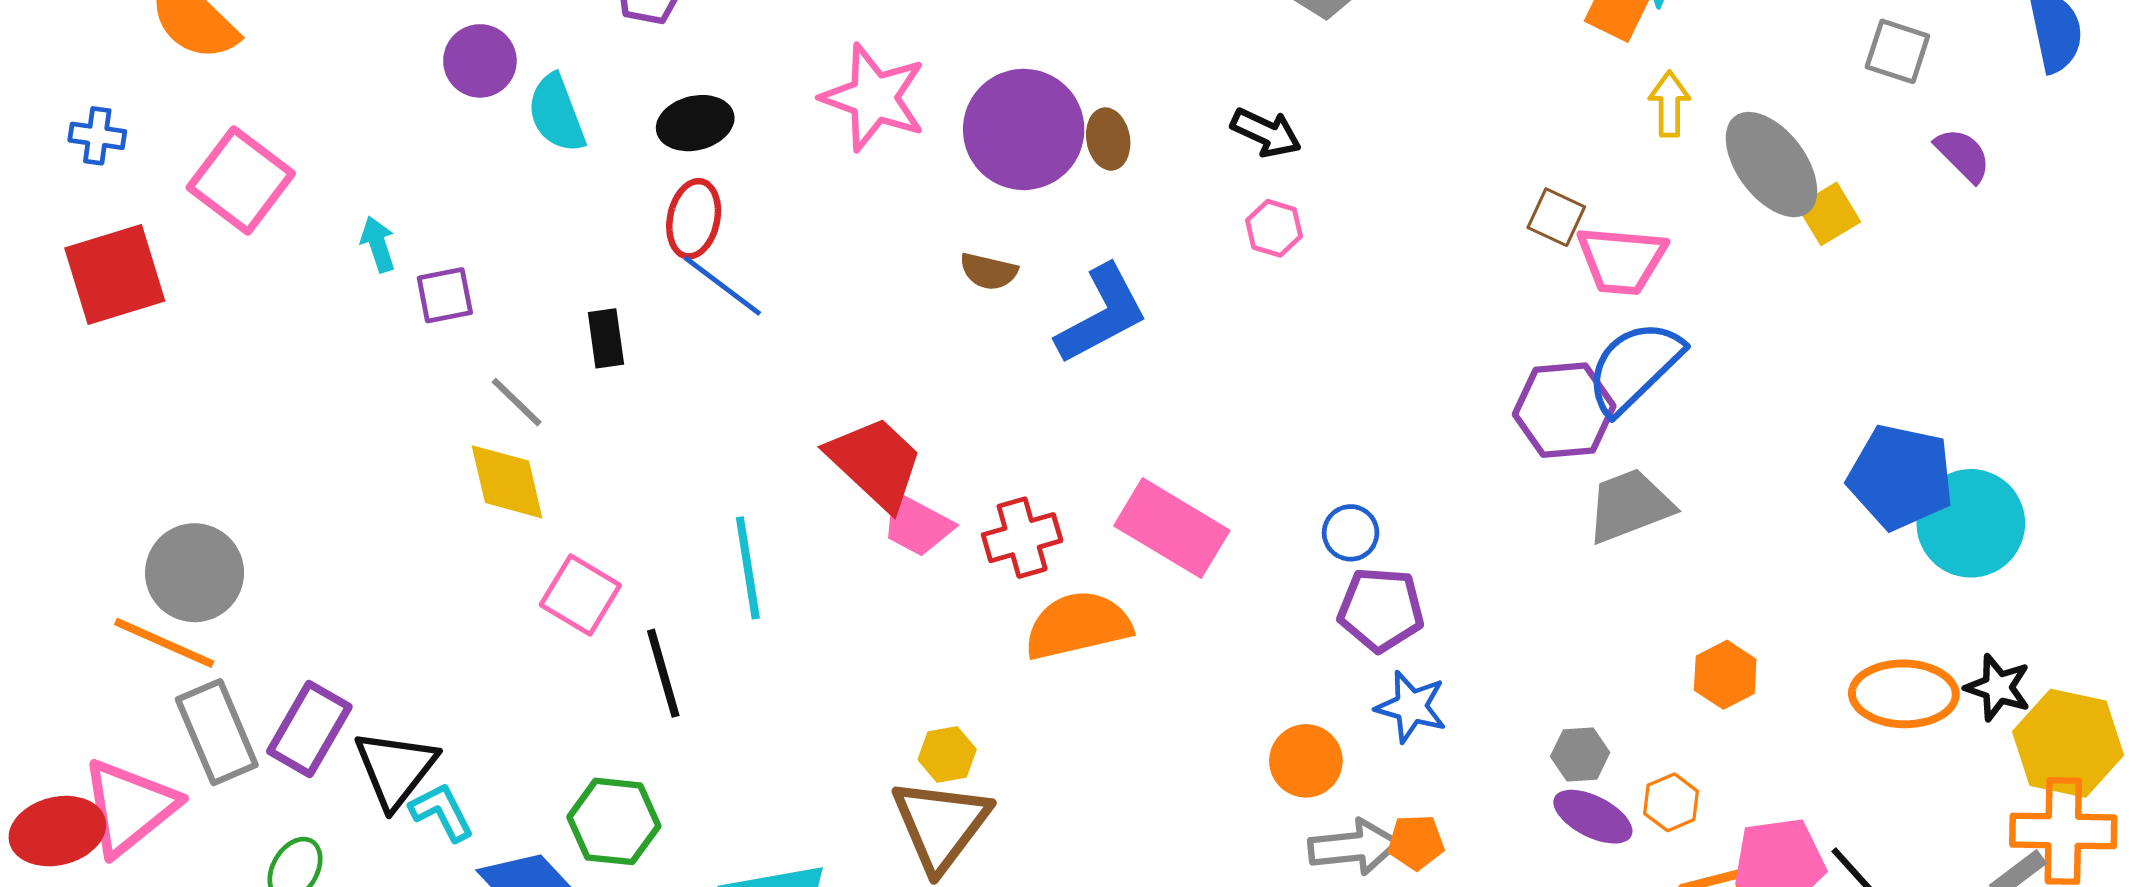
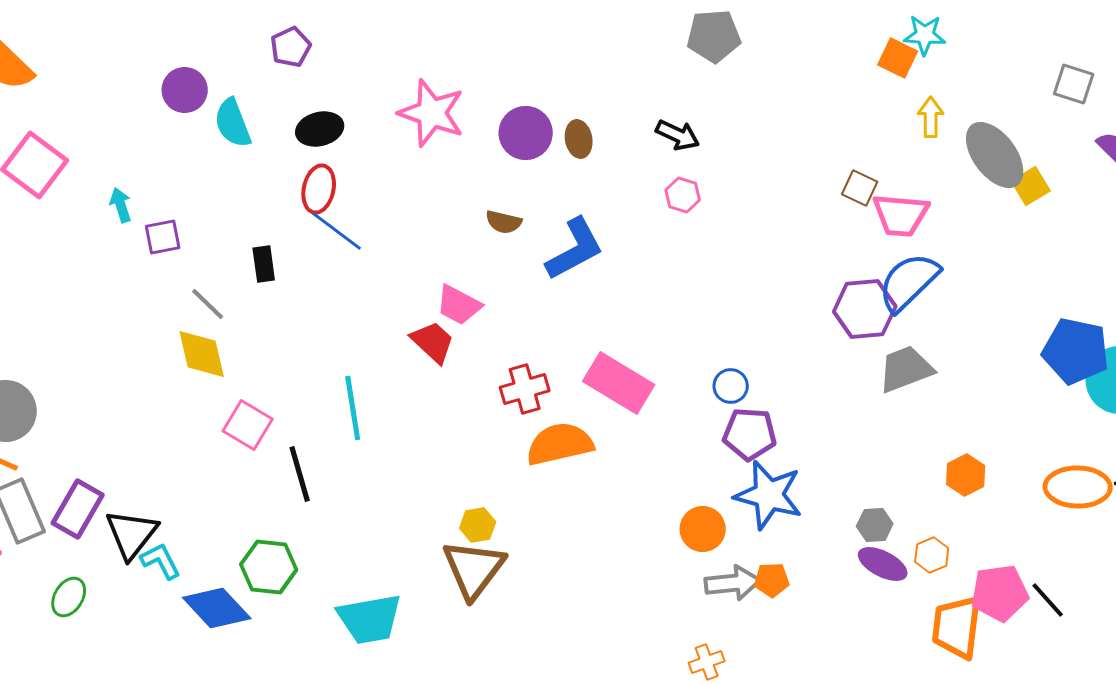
purple circle: (1024, 129) -> (526, 133), size x0.7
red trapezoid: (875, 463) -> (433, 342), size x0.7
pink trapezoid: (917, 525) -> (459, 305), moved
blue star: (1411, 707) -> (769, 495), size x1.5

